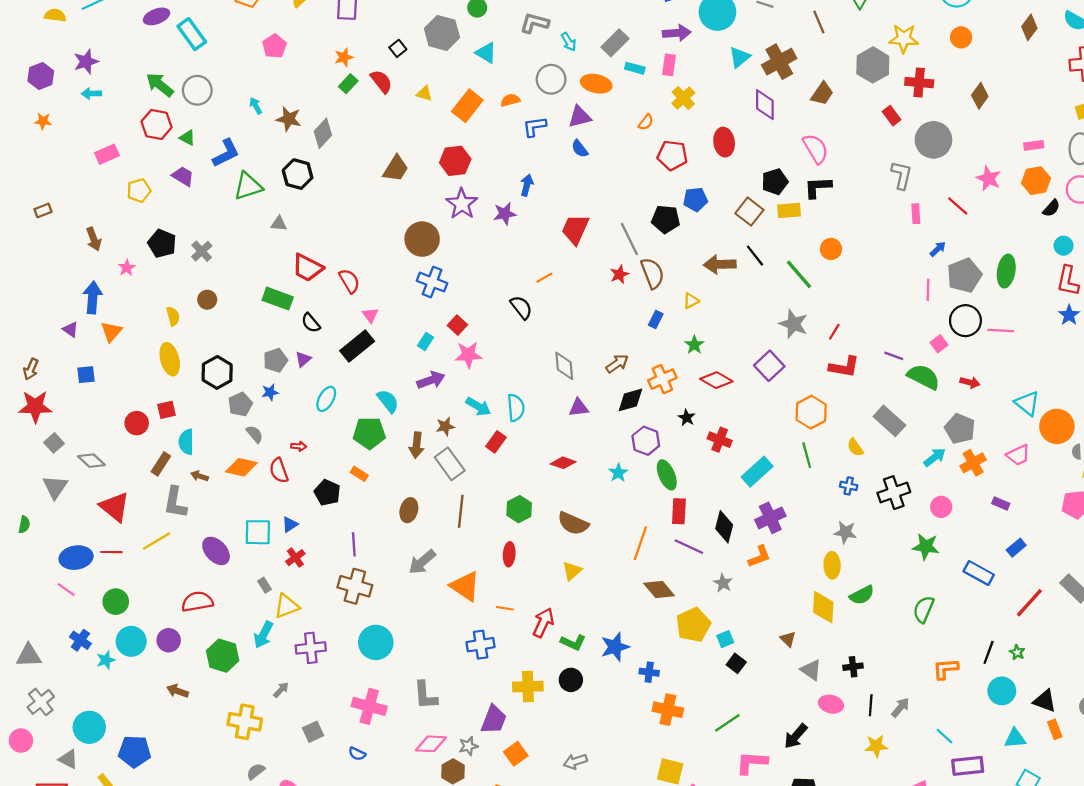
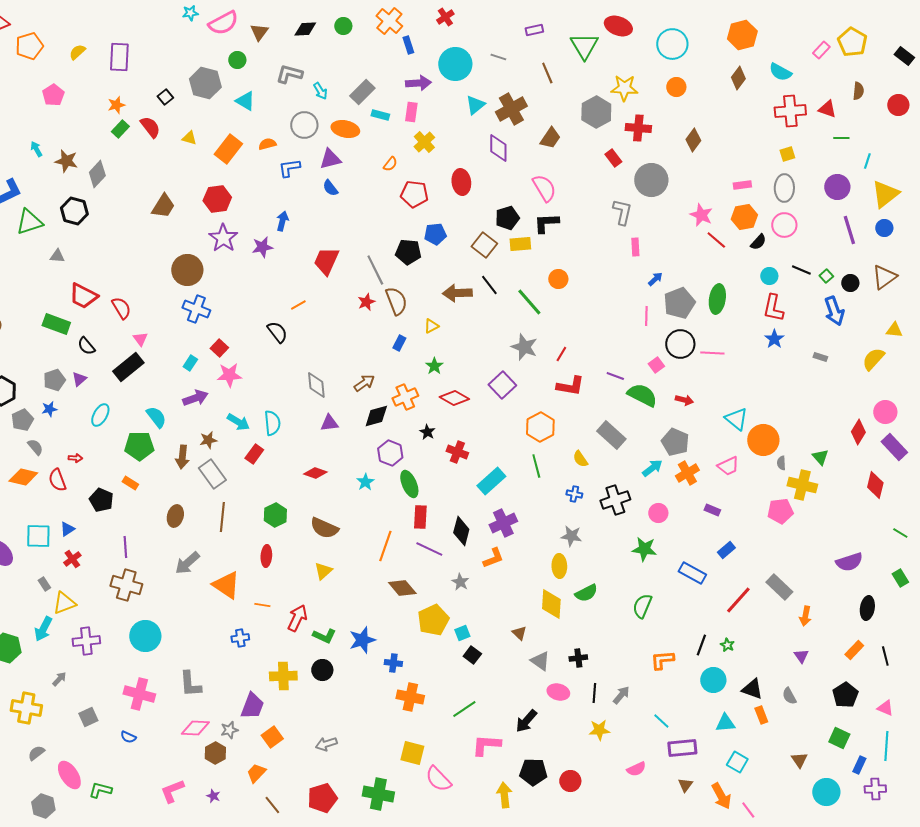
red line: (958, 206) -> (716, 240), moved
blue cross: (481, 645) -> (240, 638), size x0.7

